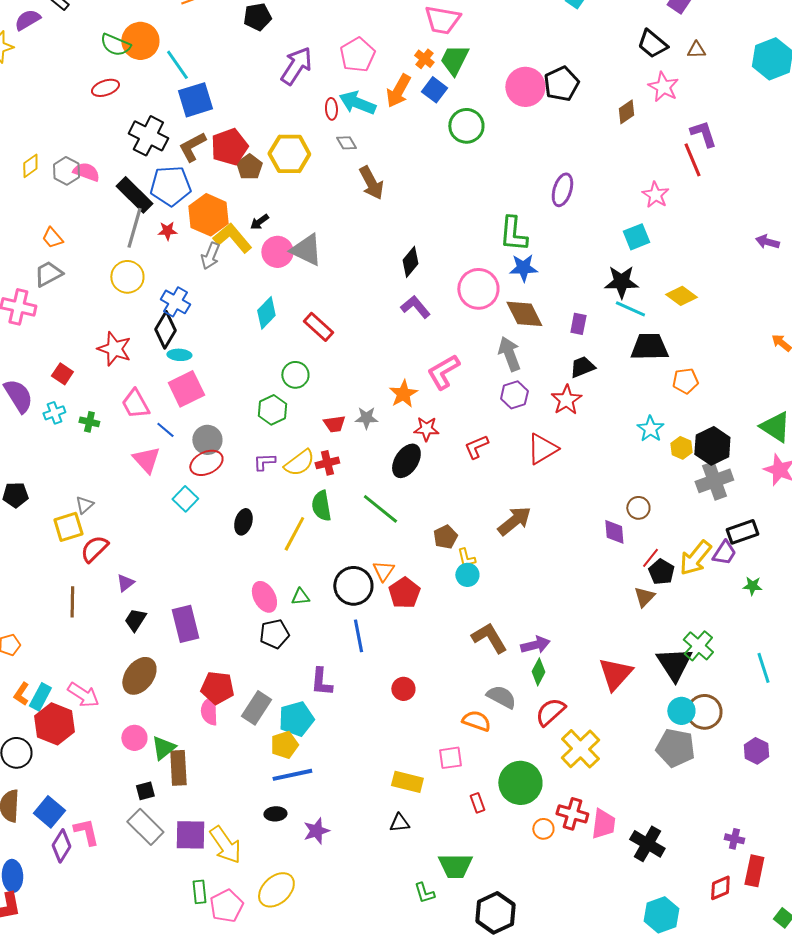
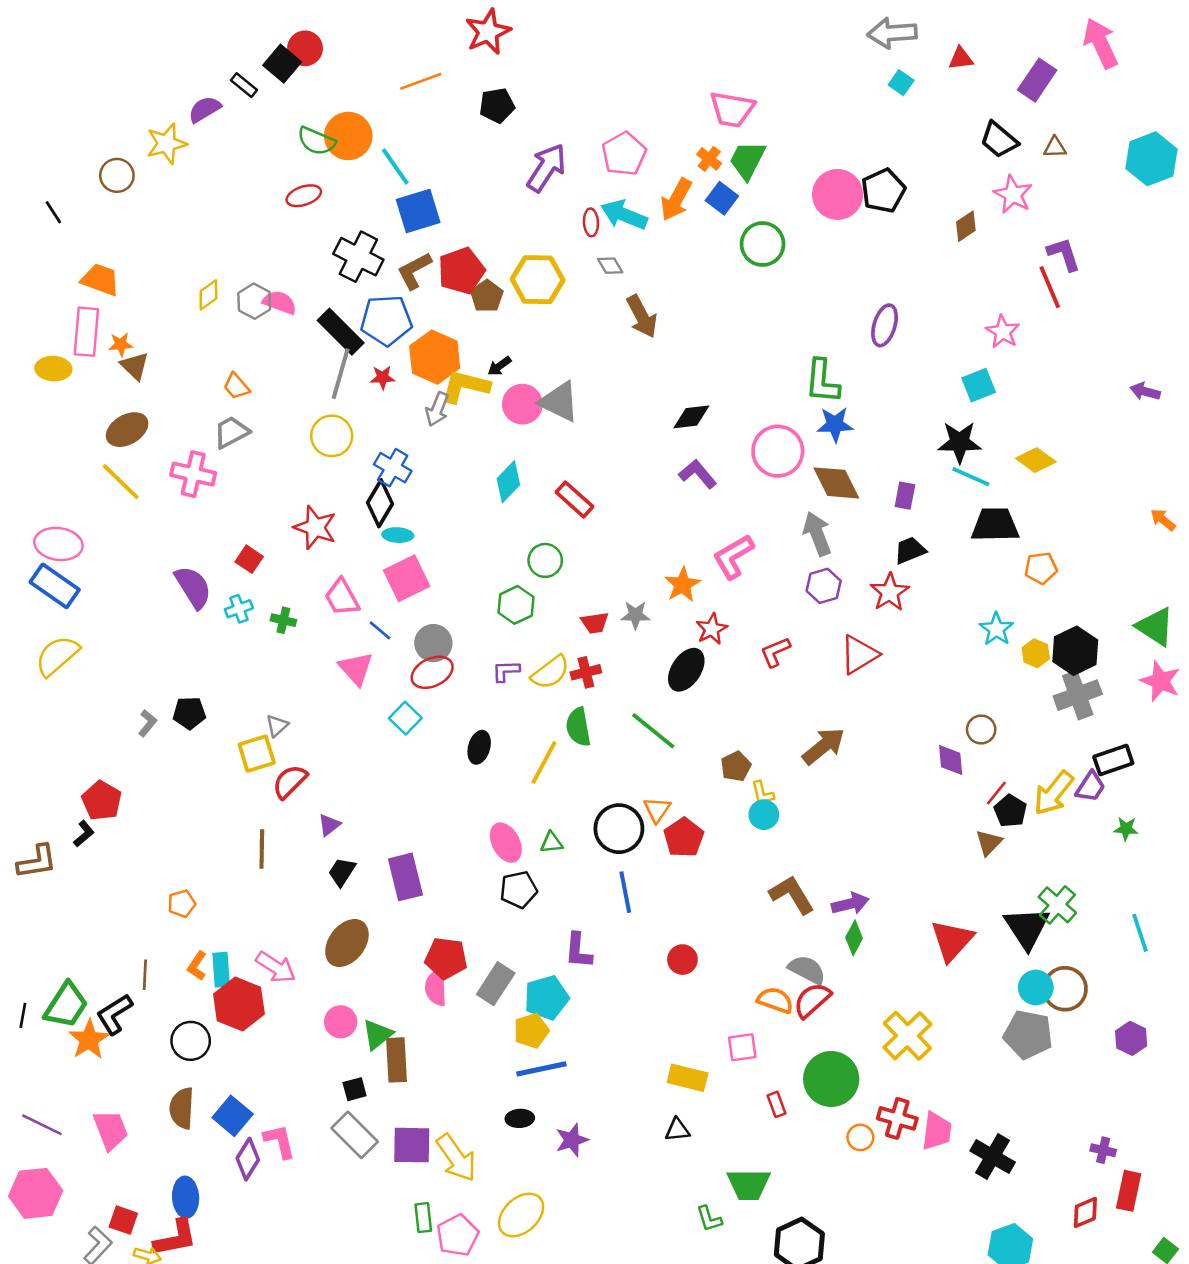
yellow L-shape: (232, 238) -> (465, 386), turned -36
black diamond: (410, 262) -> (691, 417), turned 44
red star: (426, 429) -> (712, 629), turned -30
cyan rectangle: (40, 697) -> (221, 970), turned -32
red semicircle: (550, 712) -> (812, 1000), moved

